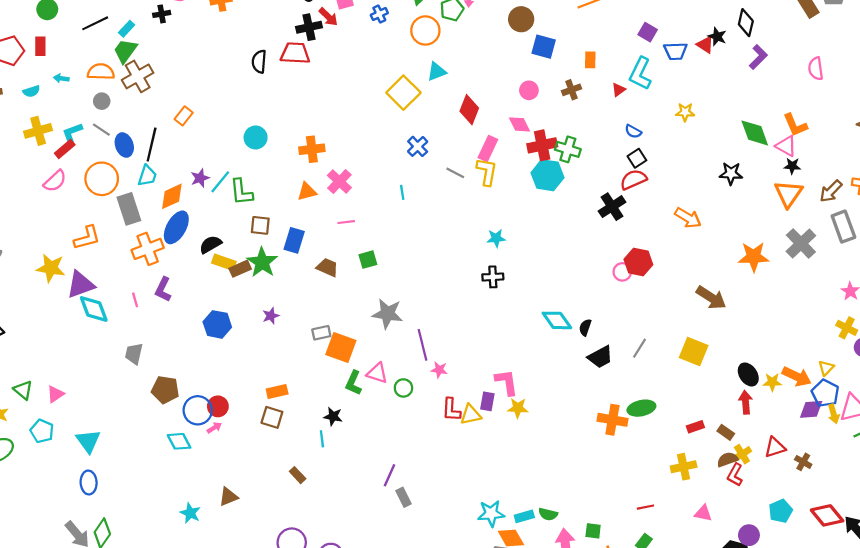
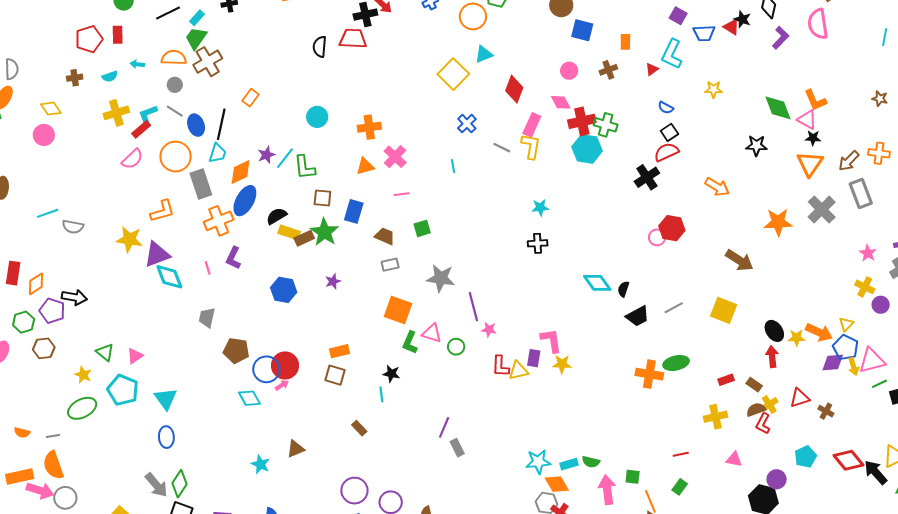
pink semicircle: (816, 69) -> (818, 24), moved, size x1.4
gray rectangle: (321, 333) -> (390, 265), moved
gray line: (640, 348) -> (674, 308), turned 30
red circle: (218, 406) -> (285, 365), size x1.4
cyan pentagon: (42, 431) -> (123, 390), size x1.4

